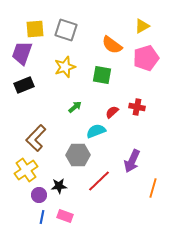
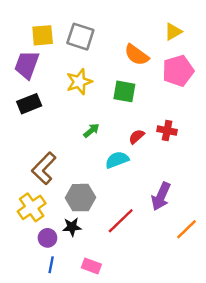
gray hexagon: (78, 155) -> (80, 198), moved
orange line: (153, 188) -> (187, 229), turned 30
pink rectangle: (65, 216) -> (91, 266), moved

